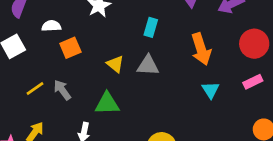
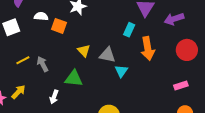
cyan rectangle: (151, 27) -> (129, 30), moved
orange square: (70, 48) -> (59, 26), moved, turned 35
pink rectangle: (253, 82) -> (181, 85), moved
cyan triangle: (211, 90) -> (121, 71), moved

